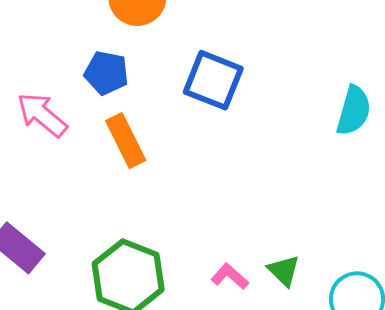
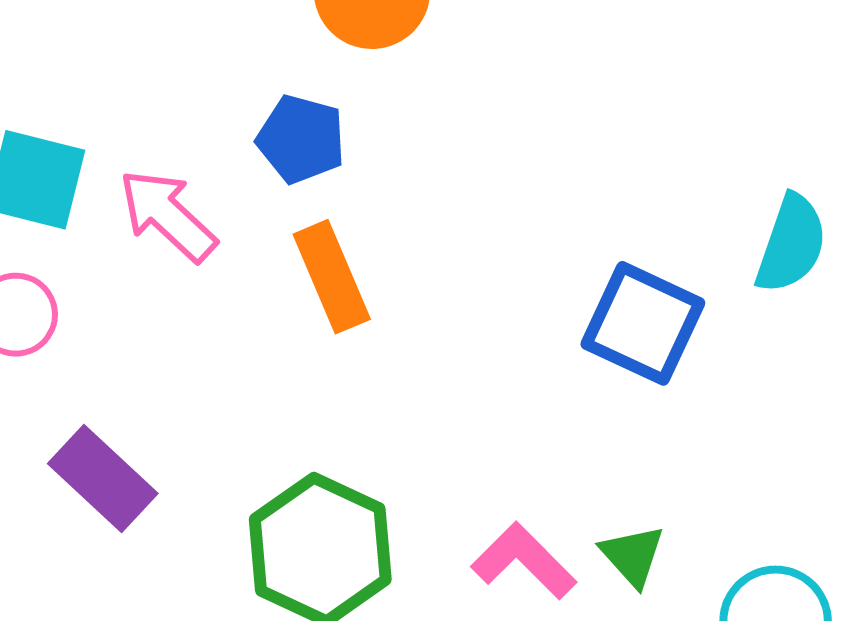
blue square: (213, 80) -> (643, 323), moved
pink L-shape: (230, 276) -> (524, 561), size x1.4

